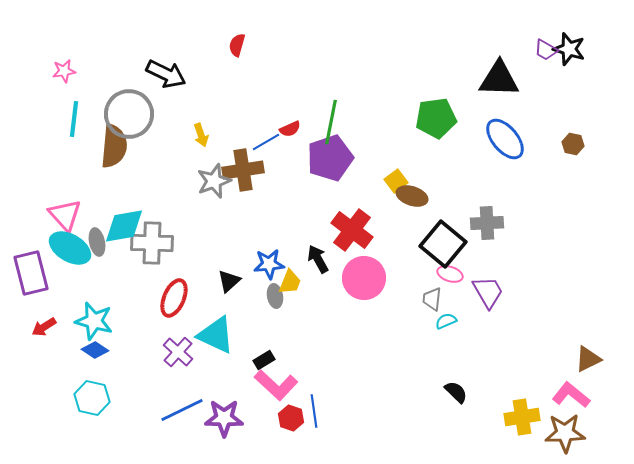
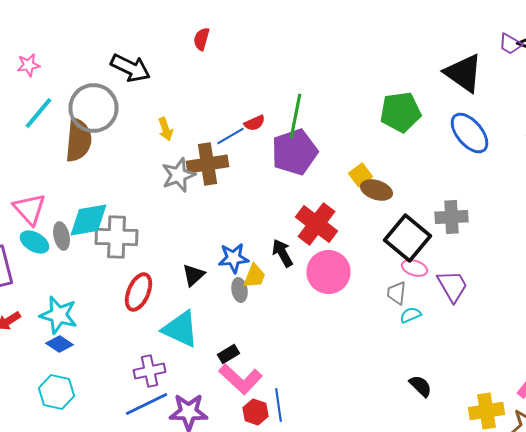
black triangle: (499, 79) -> (464, 73), turned 33
cyan line: (74, 119) -> (38, 113), turned 33
cyan ellipse: (70, 248) -> (34, 242), size x0.7
purple cross: (178, 352) -> (150, 371), moved, turned 36

